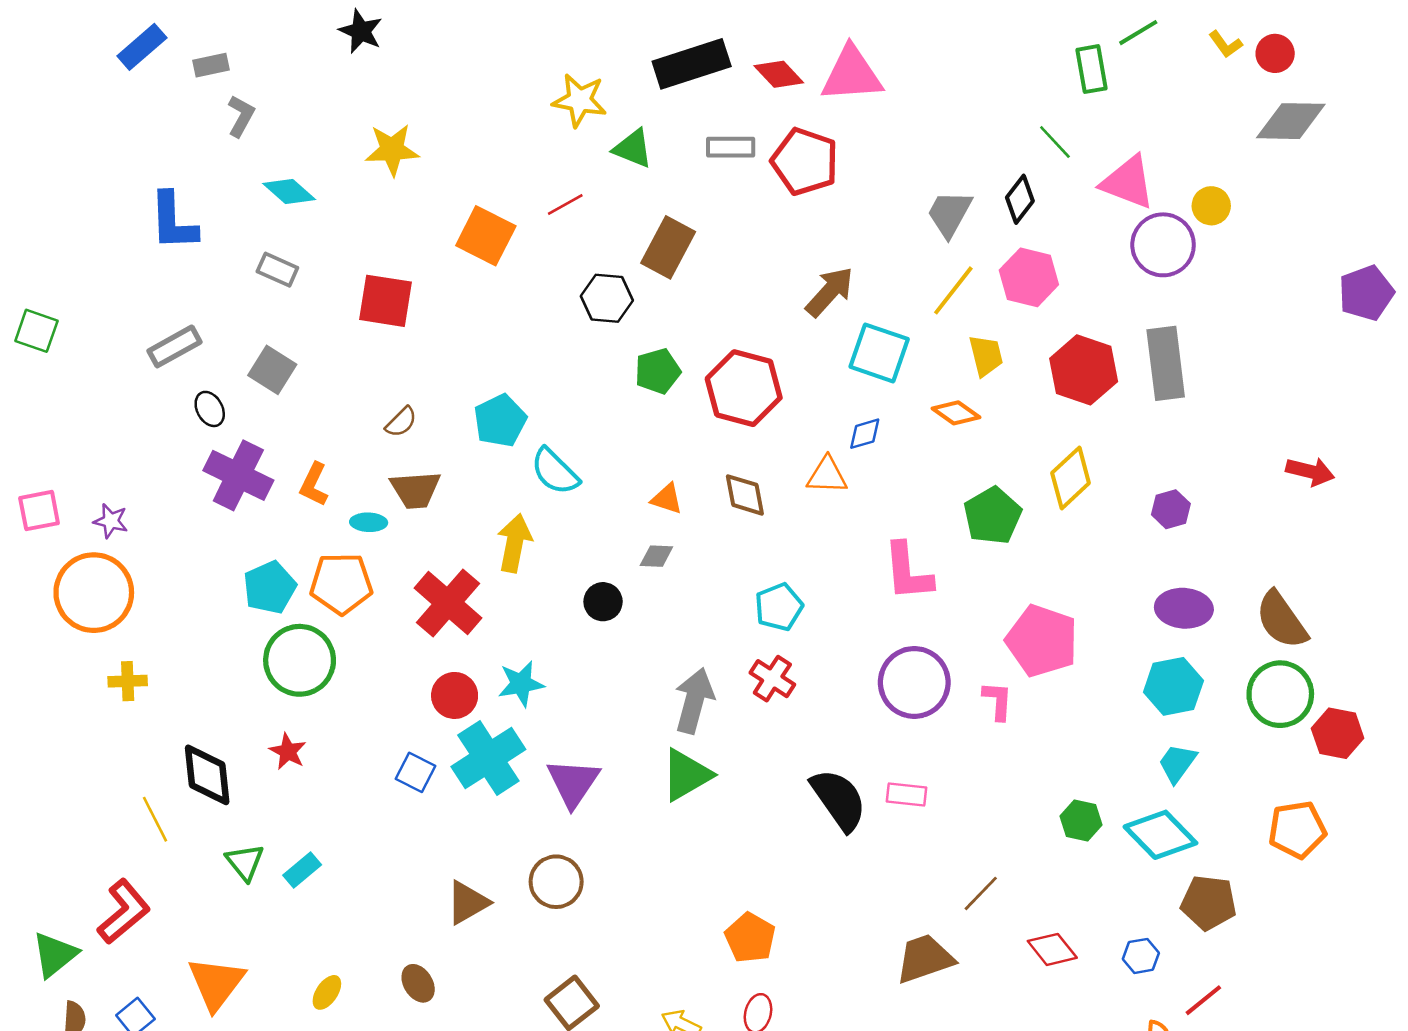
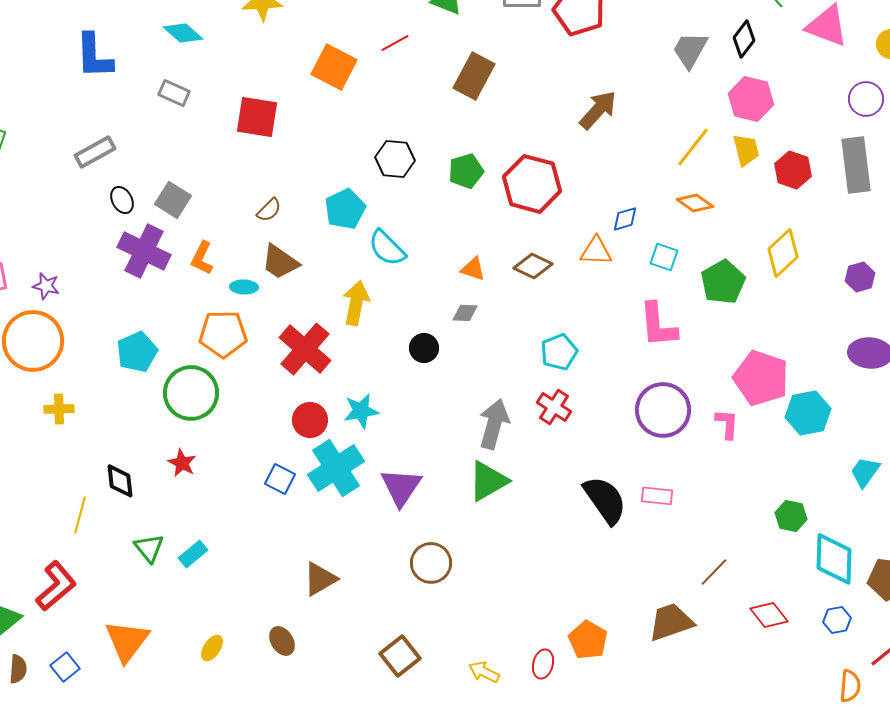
purple circle: (1163, 245) -> (866, 99), moved, size x0.7
yellow line: (953, 290) -> (693, 147), moved
black hexagon: (607, 298) -> (395, 159), moved
cyan square: (879, 353) -> (664, 257), moved, size x0.6
yellow trapezoid: (986, 356) -> (746, 150), moved
gray square: (272, 370) -> (173, 200), moved
red hexagon: (1084, 370) -> (793, 170), size x0.7
brown trapezoid: (415, 490) -> (280, 262), turned 39
brown diamond: (745, 495) -> (533, 266), turned -54
cyan pentagon: (270, 587) -> (137, 352), moved
cyan hexagon: (1173, 686) -> (808, 413), moved
black diamond: (207, 775) -> (120, 481), size x0.7
yellow line: (155, 819) -> (80, 515), turned 42
cyan diamond: (1160, 835) -> (834, 559), moved, turned 46
brown circle: (556, 882) -> (431, 563), moved
orange pentagon: (750, 938) -> (588, 640), moved

